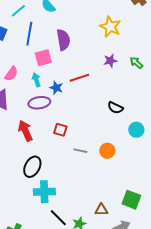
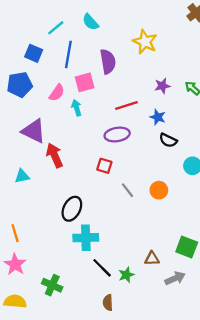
yellow star: (110, 27) -> (145, 42), moved
pink semicircle: (11, 74) -> (57, 93), moved
blue star: (56, 88) -> (158, 117), moved
purple ellipse: (39, 103) -> (117, 135), moved
red arrow: (25, 131) -> (55, 155), moved
gray line: (80, 151) -> (128, 190), turned 40

